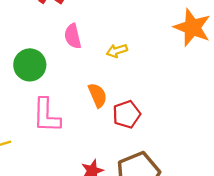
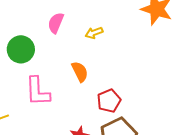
pink semicircle: (73, 36) -> (56, 23), turned 40
red pentagon: (127, 114) -> (109, 101), moved

